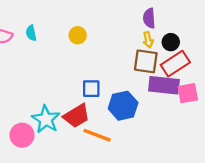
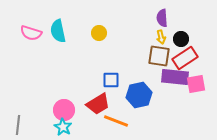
cyan semicircle: (31, 33) -> (58, 31), size x1.6
cyan star: (46, 119) -> (63, 127), moved, size x0.7
pink circle: (22, 135) -> (64, 110), moved

